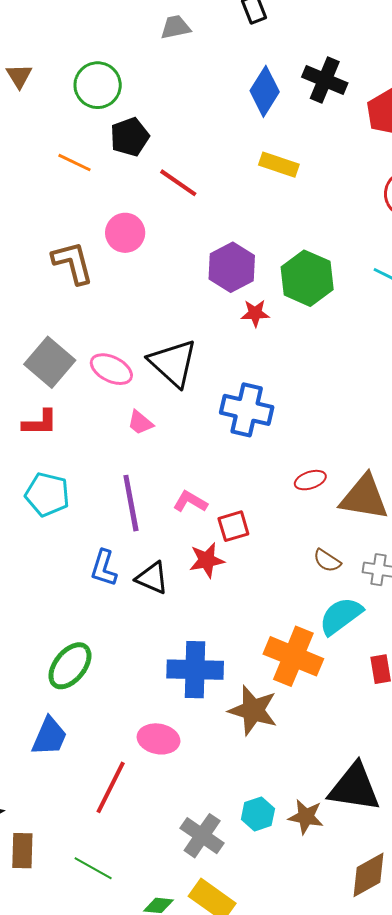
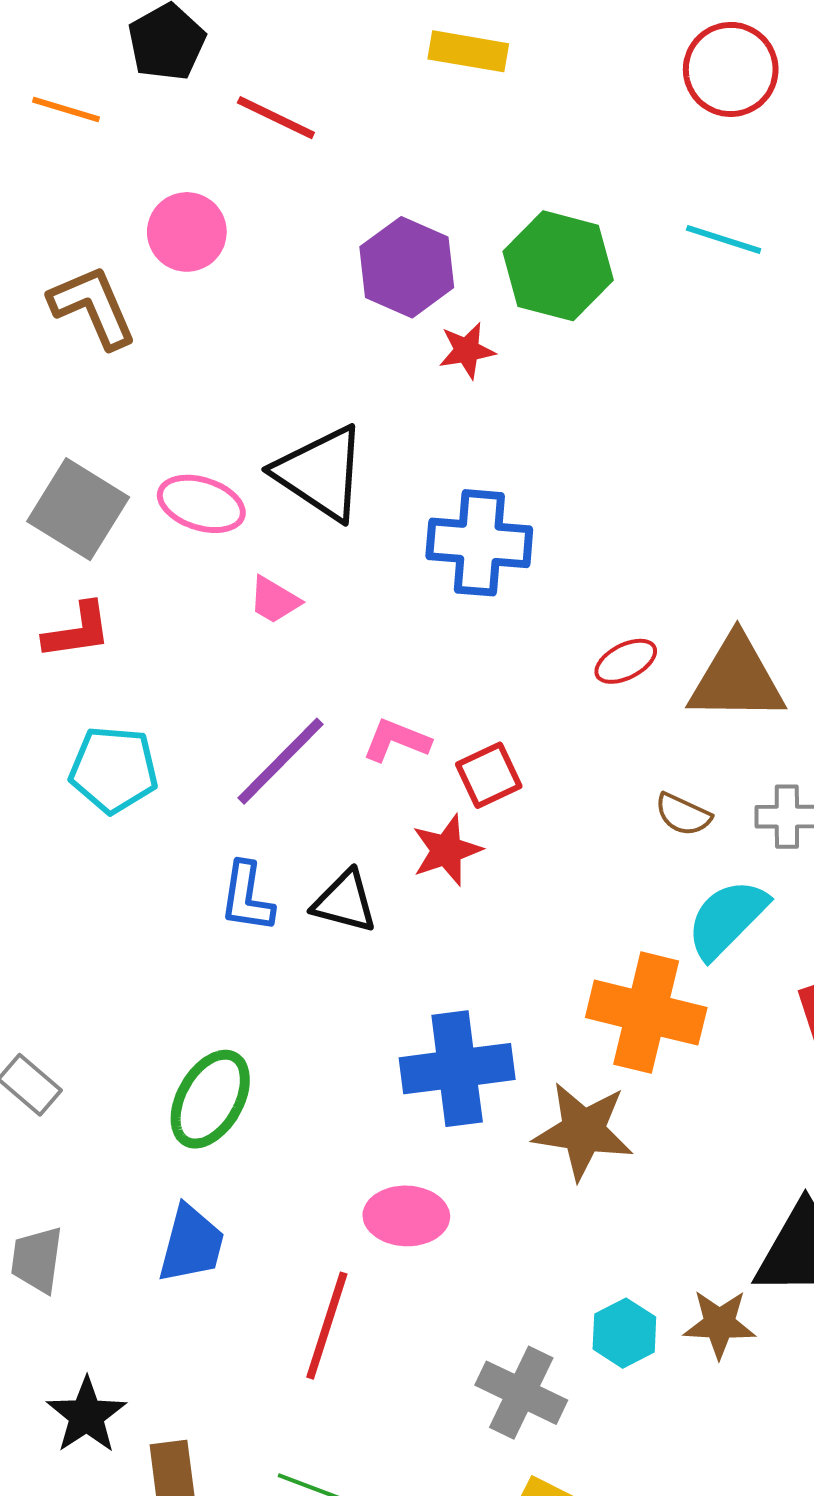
purple line: (131, 503) -> (280, 761), turned 64

